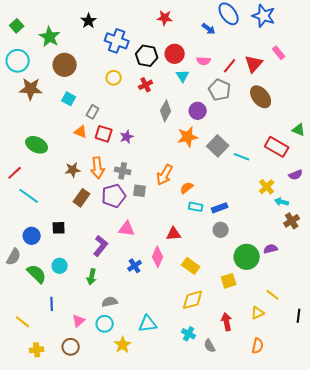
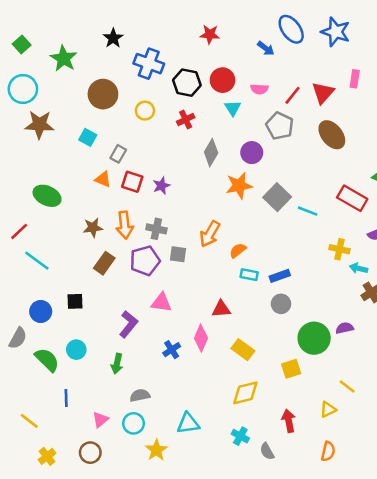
pink rectangle: (279, 53) -> (355, 79), turned 48
brown circle: (65, 65) -> (103, 94), moved
yellow cross: (267, 187) -> (339, 249), turned -35
yellow cross: (37, 350) -> (47, 456), turned -32

